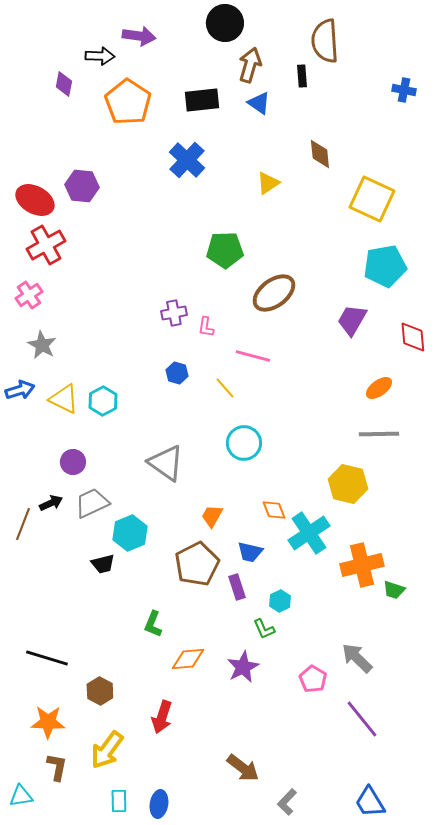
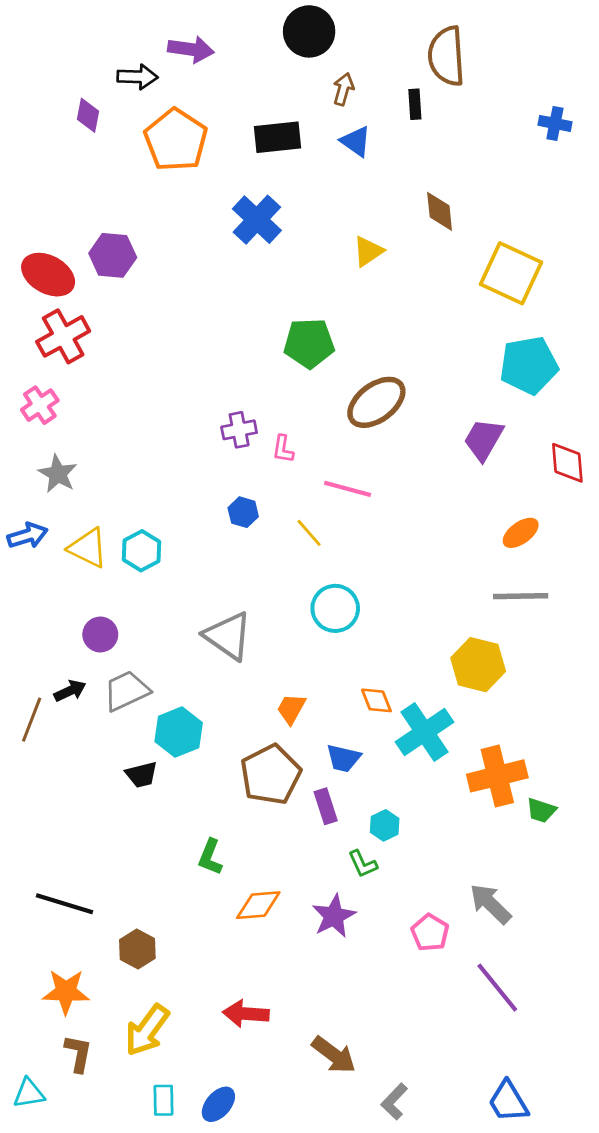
brown arrow: (250, 65) -> (343, 89), size x0.7
red arrow: (162, 717) -> (246, 1014), moved, turned 76
blue ellipse: (159, 804) -> (218, 1104), turned 32

